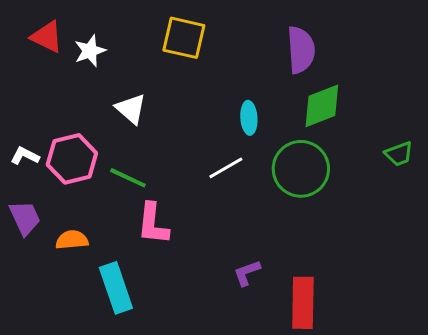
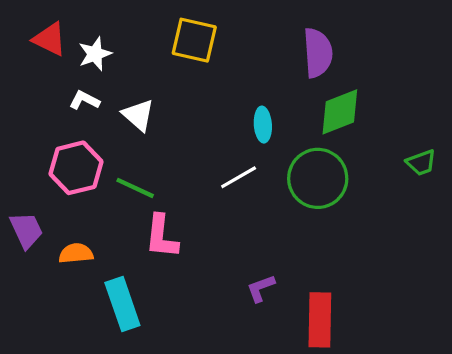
white L-shape: (25, 156) -> (84, 100), moved

